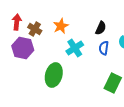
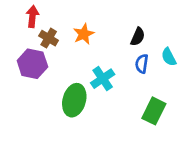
red arrow: (17, 22) -> (32, 16), moved
cyan cross: (75, 48) -> (103, 79), moved

